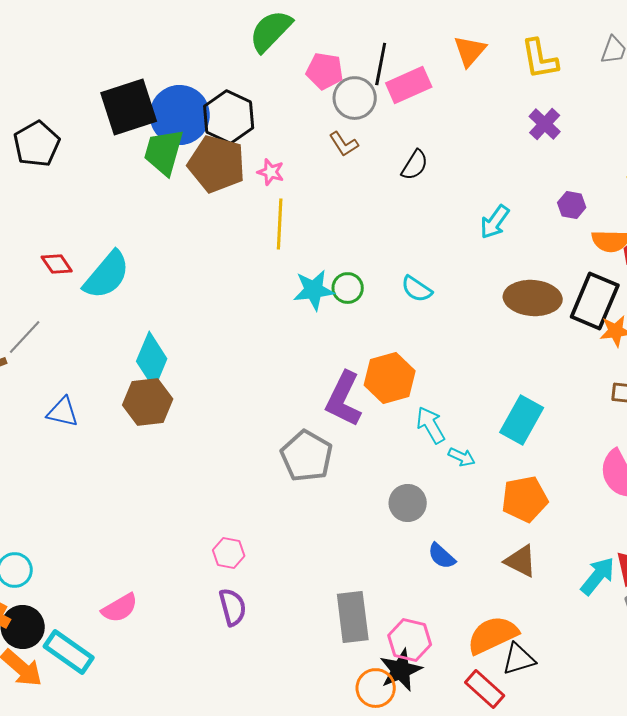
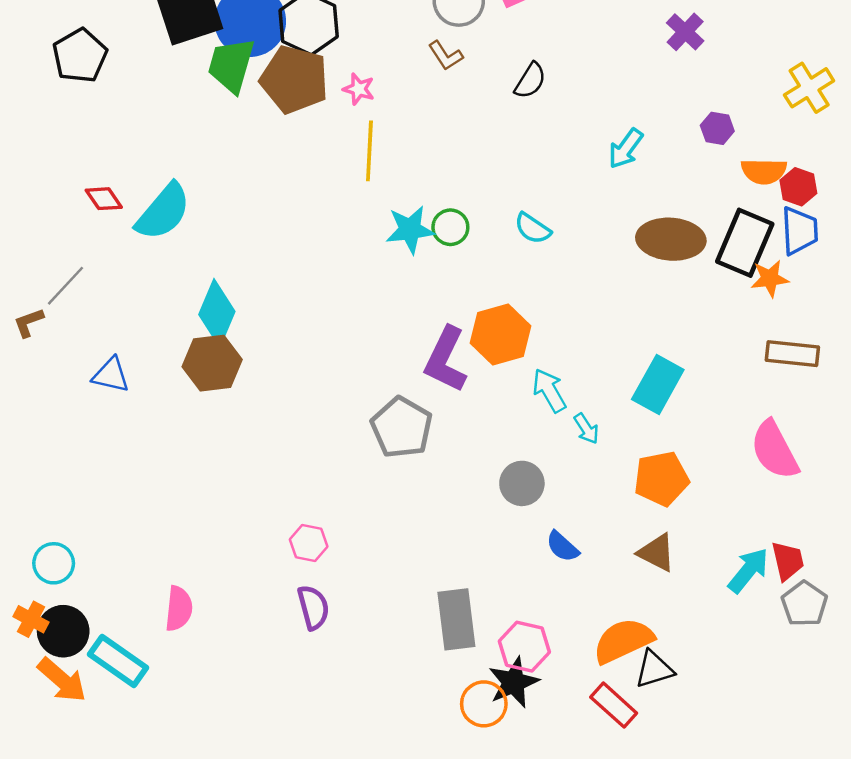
cyan arrow: (462, 457) -> (586, 429), turned 32
pink semicircle: (120, 608) -> (179, 609), turned -54

